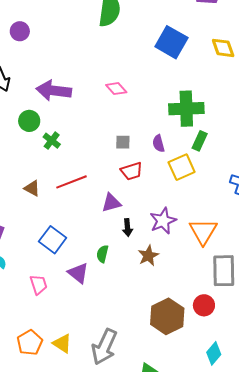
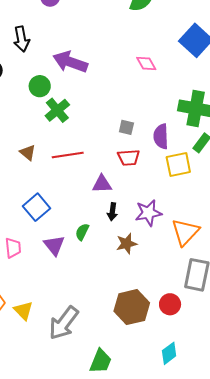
pink diamond: (116, 89) -> (146, 63), moved
green cross: (52, 141) -> (57, 110), size x1.4
purple semicircle: (159, 144) -> (161, 136), size x1.4

